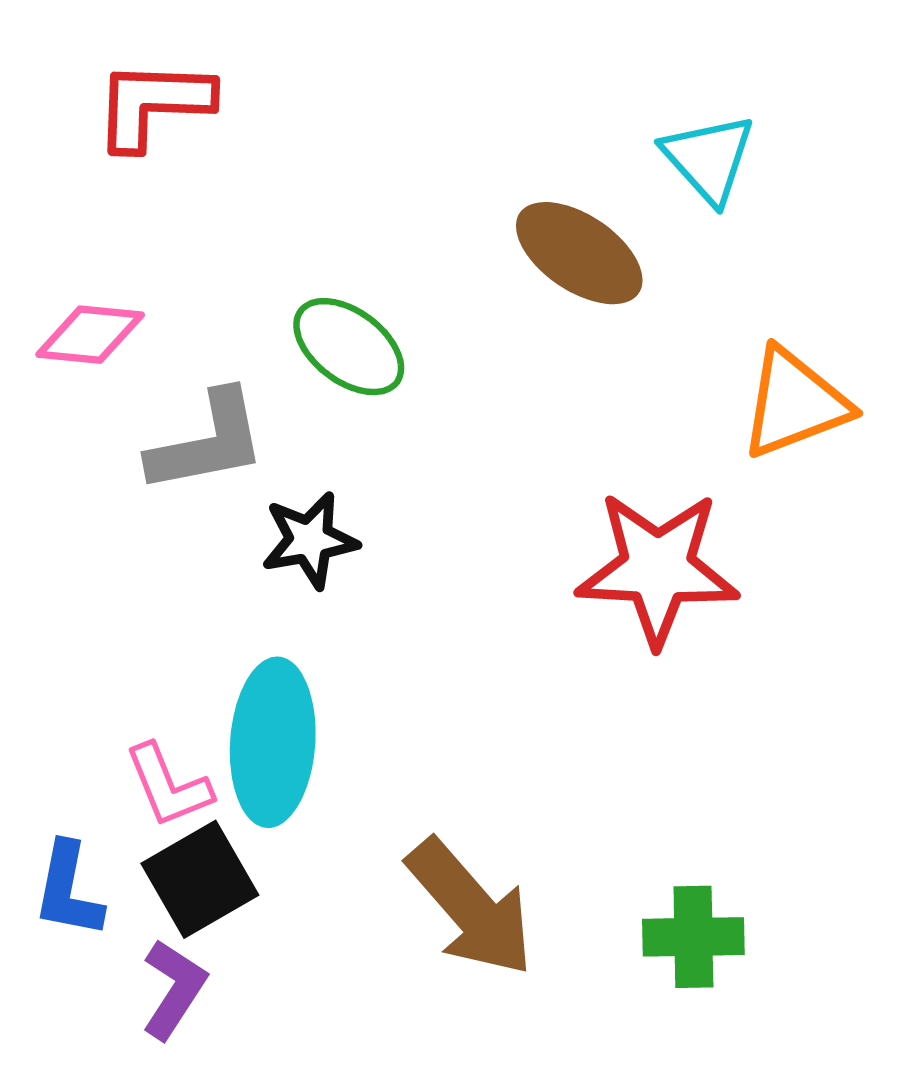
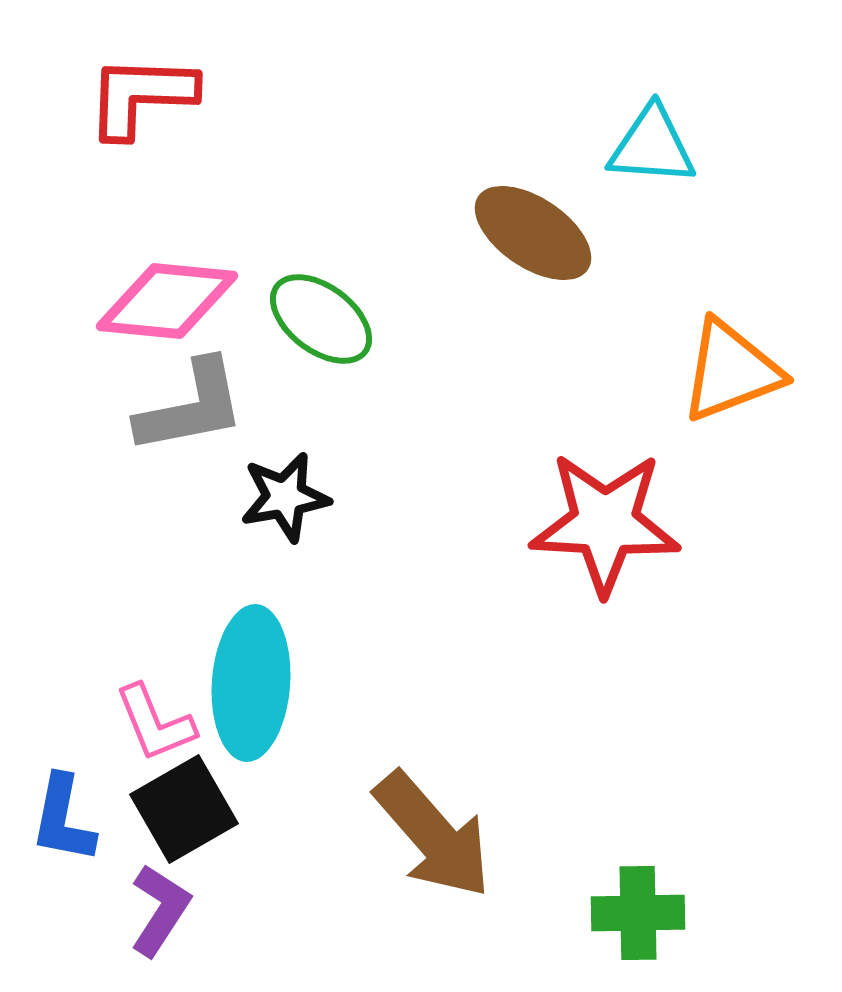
cyan triangle: (709, 159) -> (652, 146), turned -44
pink diamond: (90, 335) -> (167, 301), moved, size x1.4
green cross: (693, 937) -> (638, 913), moved

